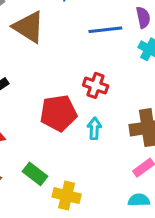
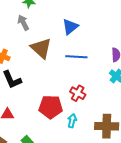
blue line: (105, 30) -> (76, 57), moved

